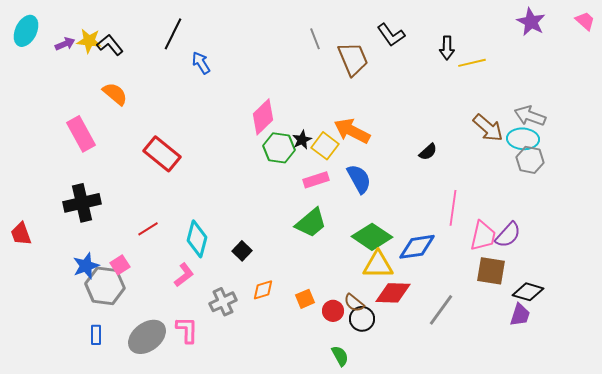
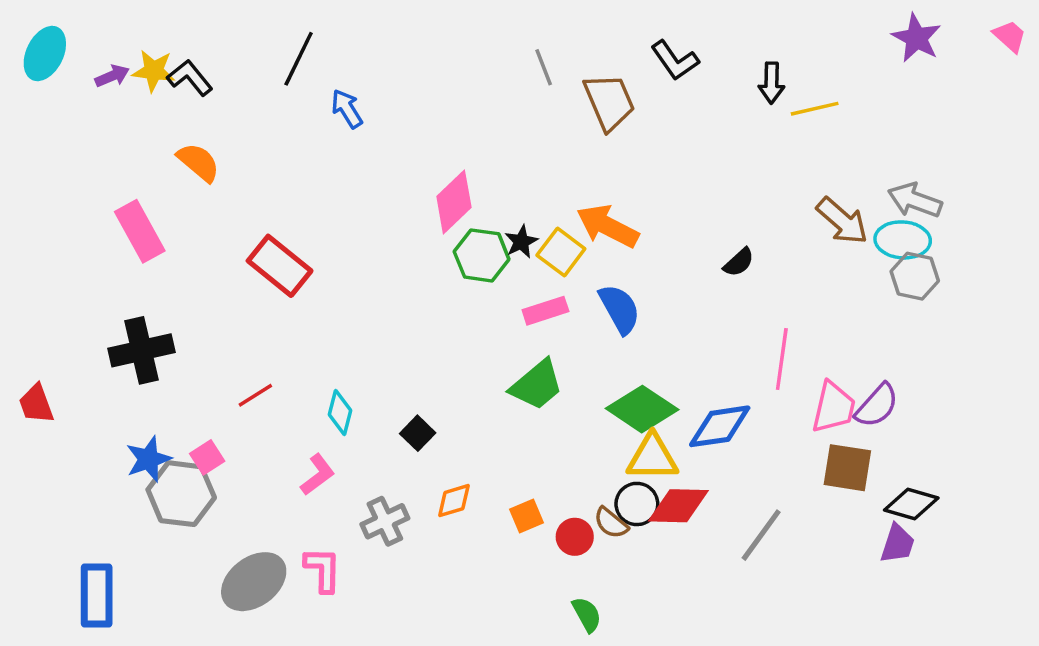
cyan diamond: (197, 239) -> (340, 413), size x0.7
black circle: (362, 319) -> (637, 504), moved
blue rectangle: (96, 335) -> (97, 595), moved, size x1.8

